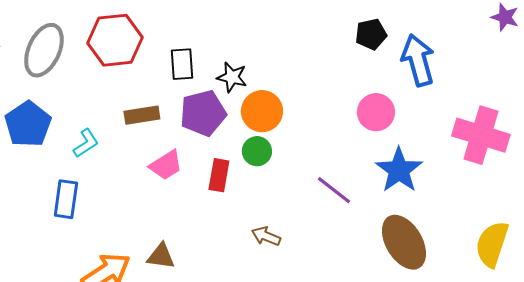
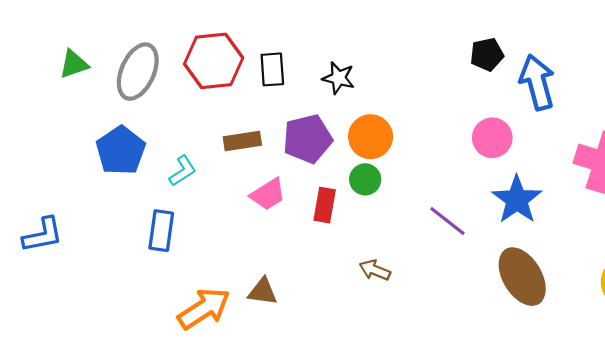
black rectangle: (182, 64) -> (272, 69), moved
black star: (232, 77) -> (338, 78), moved

